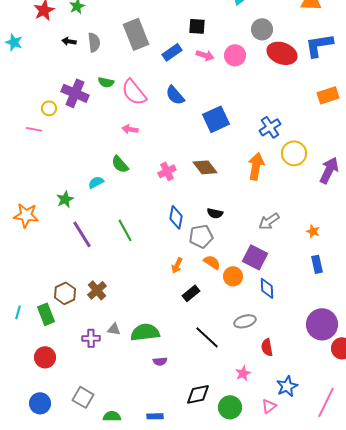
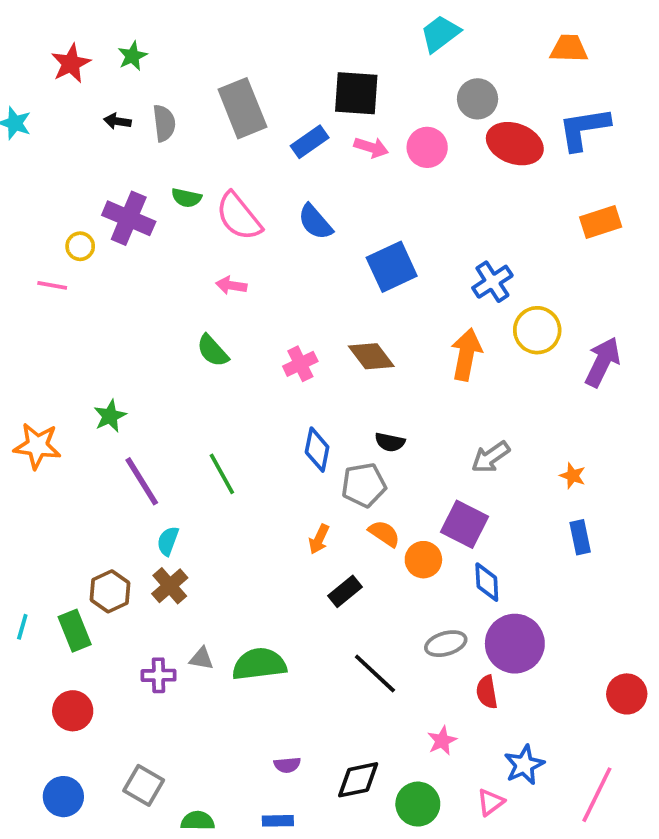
black square: (197, 26) -> (356, 93), size x1.5
cyan semicircle: (96, 182) -> (168, 541), moved, turned -42
purple circle: (322, 324) -> (515, 644), moved
purple semicircle: (160, 361) -> (287, 765), moved

